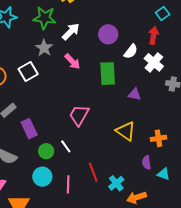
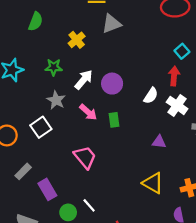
green star: (45, 18) -> (54, 67), size x0.7
purple circle: (108, 34) -> (112, 84), moved
green rectangle: (108, 74) -> (114, 120), moved, size x0.6
pink trapezoid: (79, 115) -> (85, 157), moved, turned 115

